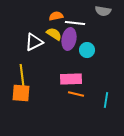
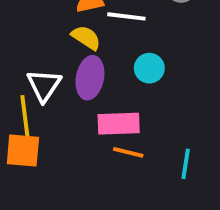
purple ellipse: (69, 39) -> (90, 78), moved
white triangle: (34, 42) -> (44, 85), moved, turned -30

